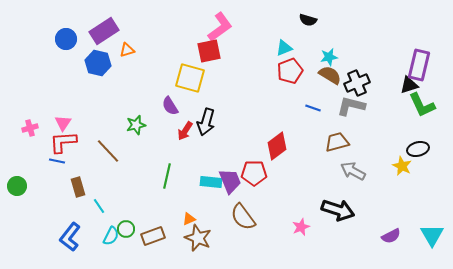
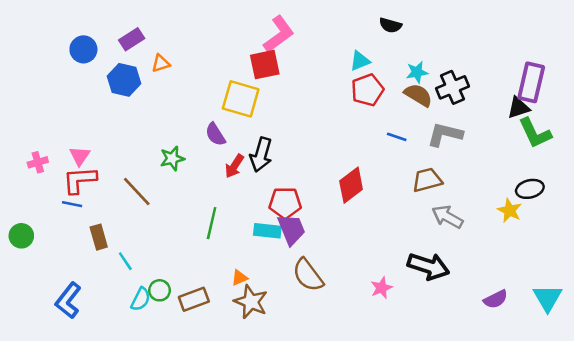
purple rectangle: (104, 31) -> (132, 39), size x0.7
black cross: (357, 83) -> (453, 87), moved
red pentagon: (254, 173) -> (285, 203), moved
blue L-shape: (70, 237) -> (68, 300), moved

